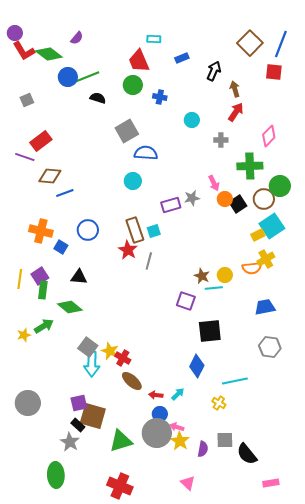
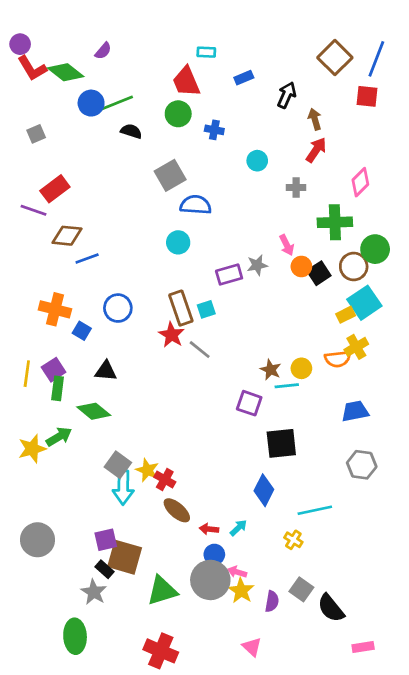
gray line: (149, 261) -> (200, 350), turned -66
yellow star: (24, 335) -> (32, 449), size x1.5
gray square: (225, 440) -> (301, 589), turned 36

